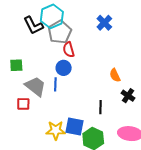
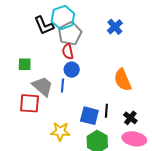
red semicircle: (69, 50) -> (68, 52), moved
orange semicircle: (115, 75) -> (123, 80), size x1.6
black cross: (128, 96) -> (130, 118), moved
red square: (23, 104) -> (29, 103), size x1.5
blue square: (75, 126) -> (89, 116), moved

